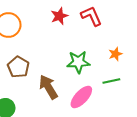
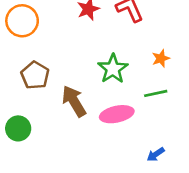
green star: (78, 62) -> (113, 69), turned -30
pink ellipse: (81, 97) -> (117, 114), turned 35

